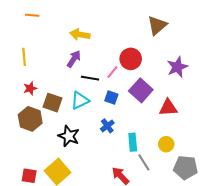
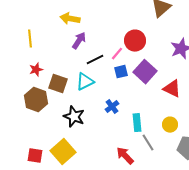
yellow arrow: (80, 35) -> (70, 19), moved
black line: (90, 78) -> (95, 60), turned -36
blue square: (111, 97) -> (121, 72), moved, turned -32
red triangle: (168, 108) -> (172, 89), turned 30

